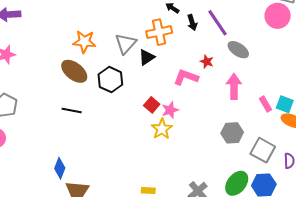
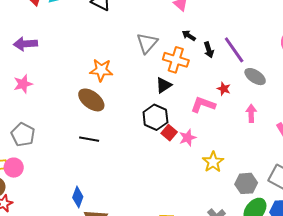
orange cross: (159, 32) -> (176, 60), turned 30
gray triangle: (126, 44) -> (147, 43), moved
black hexagon: (110, 80) -> (155, 117), moved
pink arrow: (234, 86) -> (251, 113), size x0.7
yellow star: (162, 129) -> (213, 162), moved
gray hexagon: (232, 133) -> (246, 183), moved

